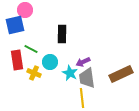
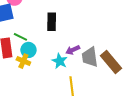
cyan circle: (50, 62) -> (28, 50), moved
brown rectangle: (121, 74) -> (111, 62), turned 75
gray trapezoid: (87, 78) -> (90, 57), moved

